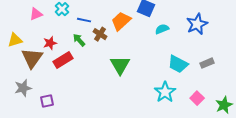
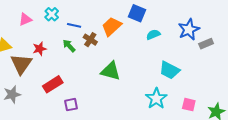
red rectangle: (63, 60) -> (53, 84), moved
gray rectangle: (207, 63) -> (206, 44), moved
green triangle: (120, 65) -> (111, 71), turned -45
pink square: (197, 98) -> (189, 105), turned -32
purple square: (47, 101) -> (71, 105), moved

